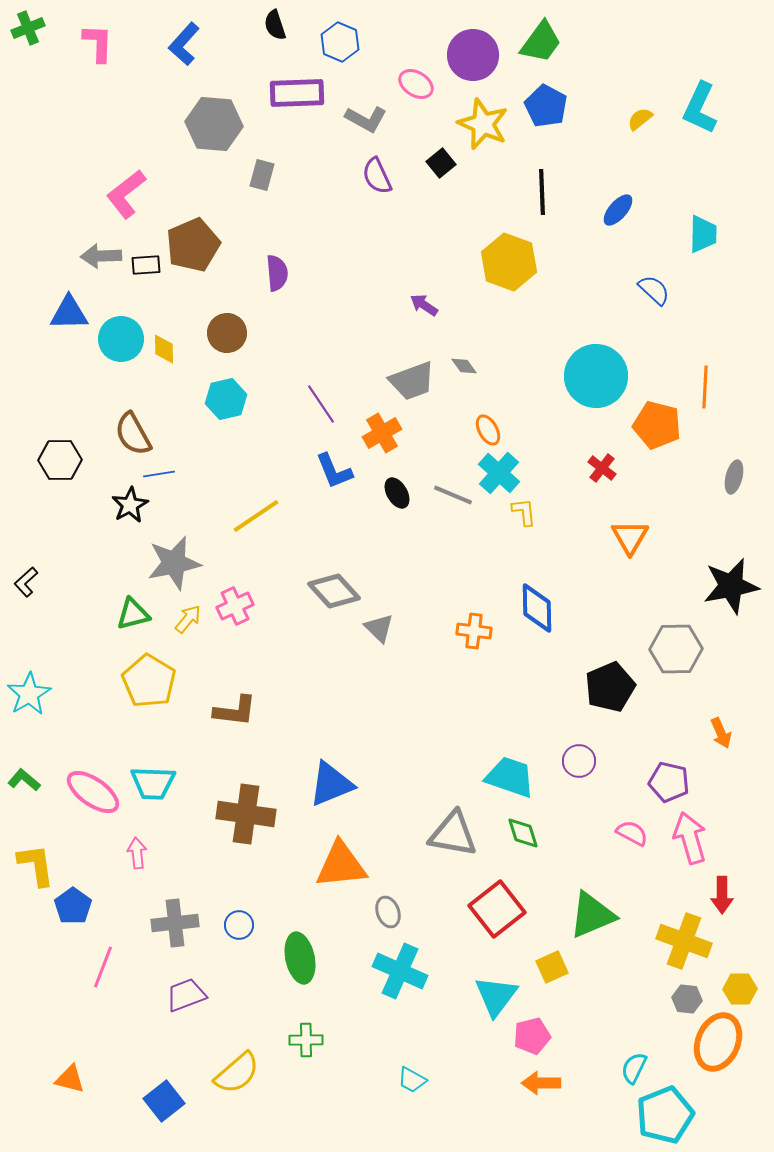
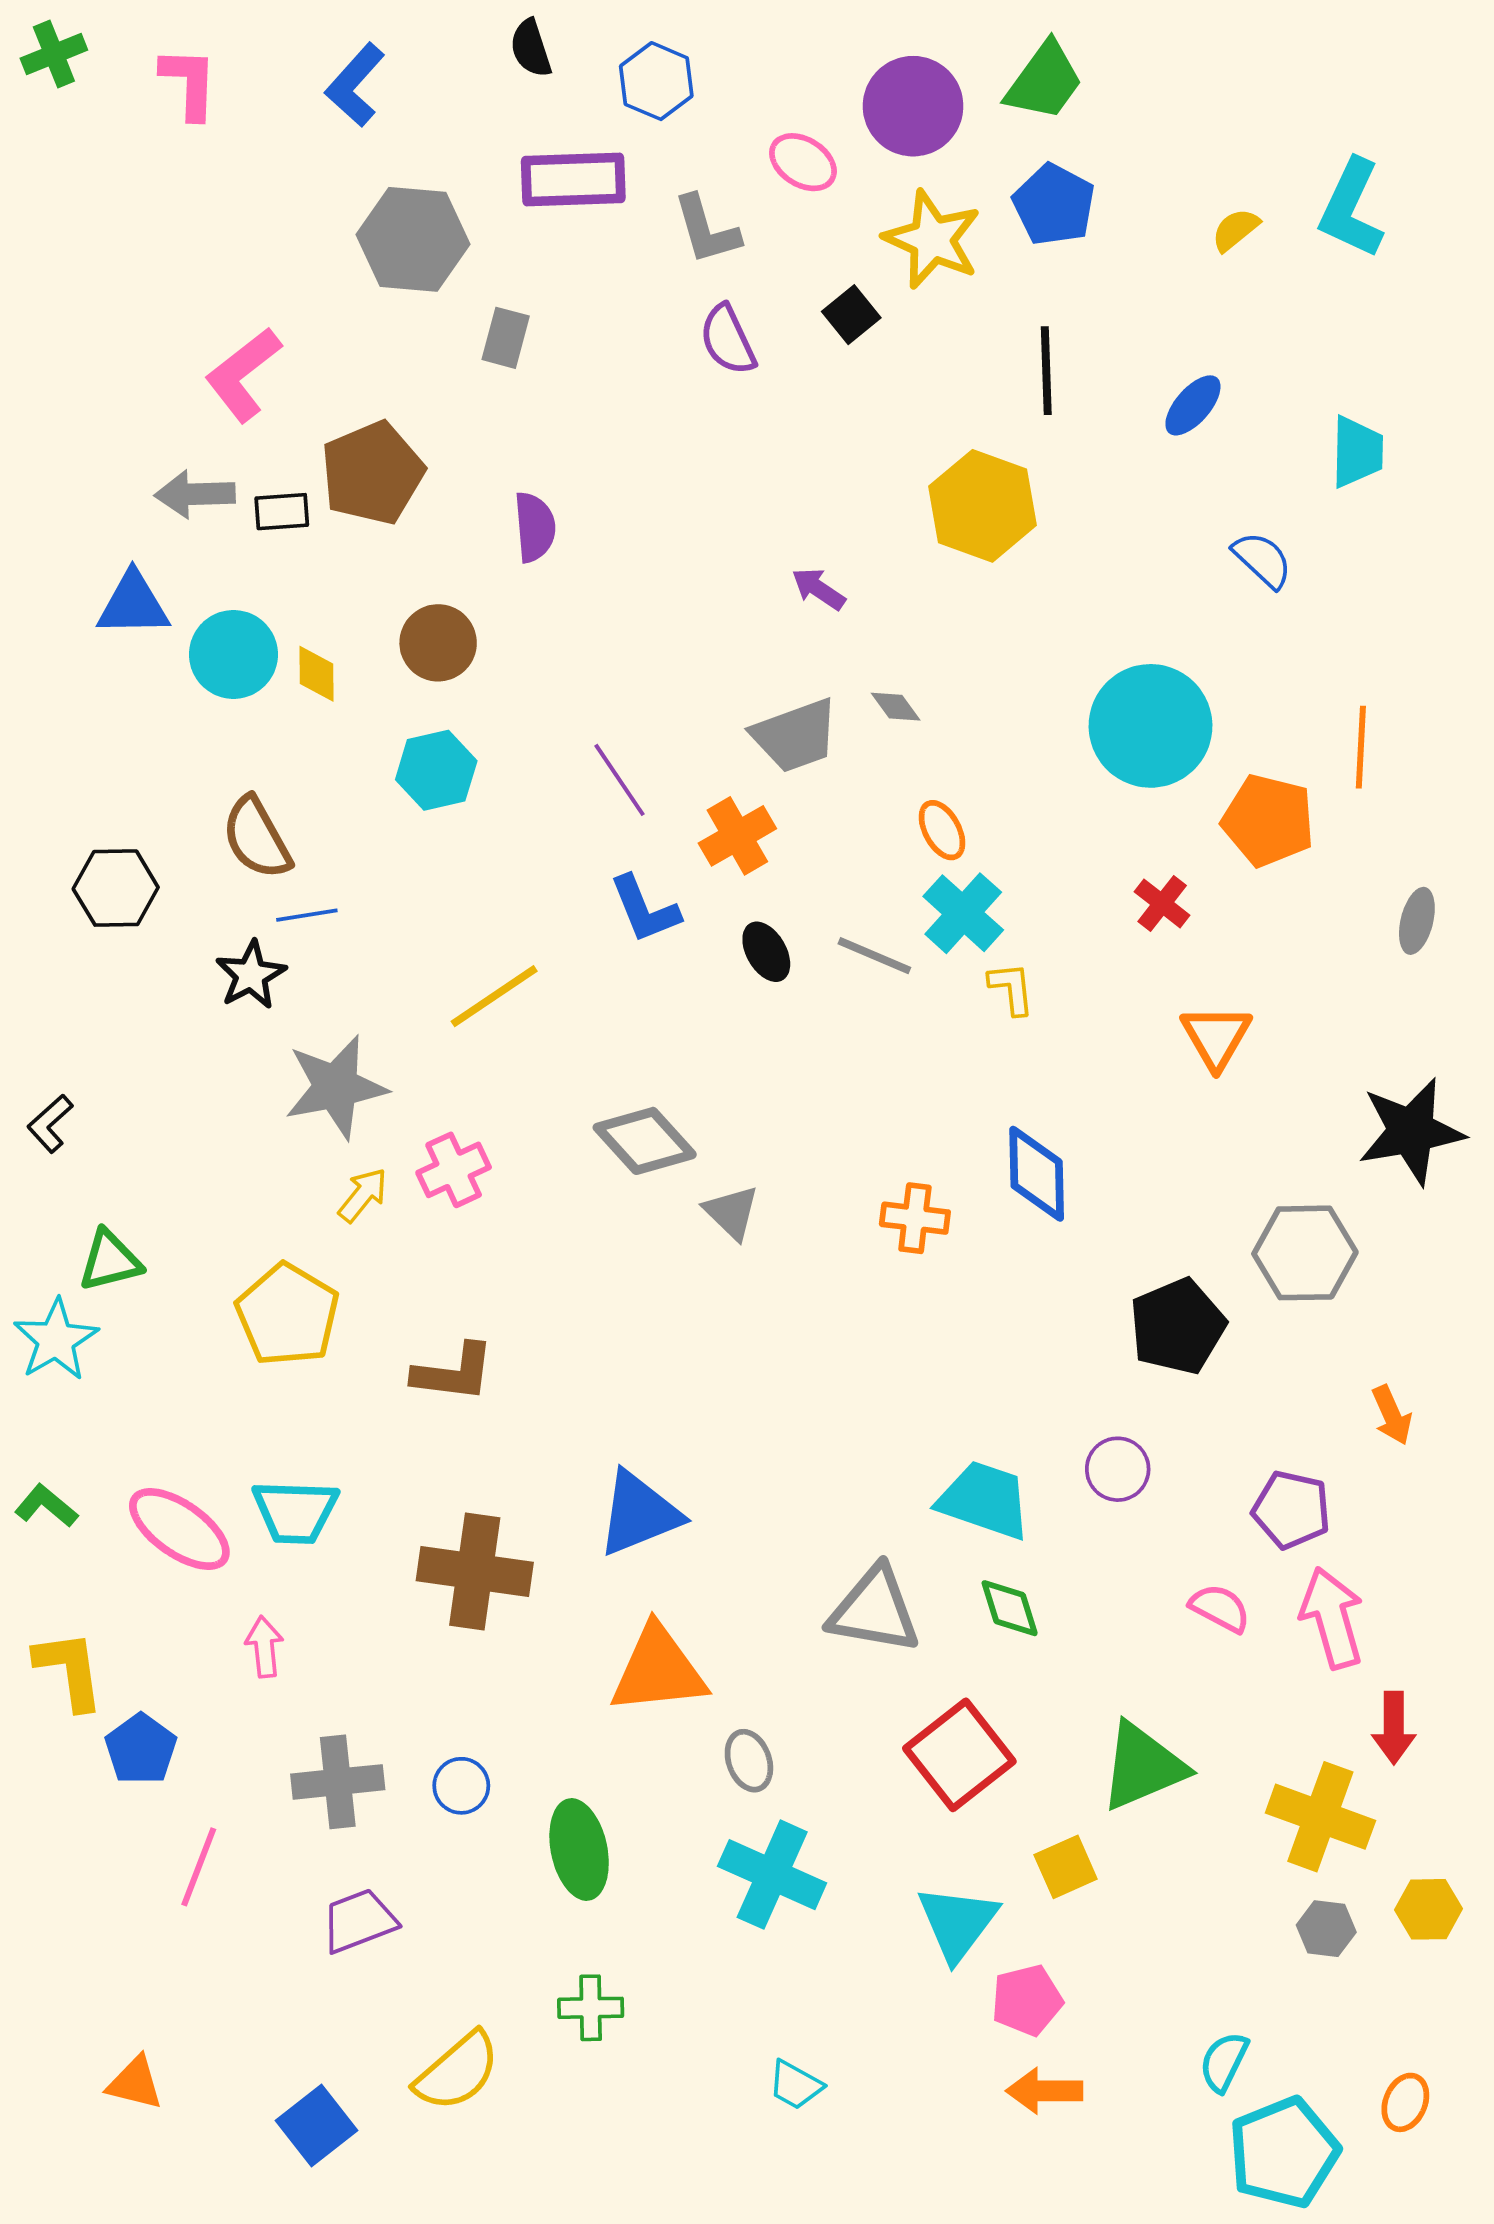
gray L-shape: (366, 119) -> (706, 230), turned 45
green triangle: (133, 614) -> (110, 1261), moved
orange ellipse: (718, 1042) -> (1405, 2102), moved, size x0.5

